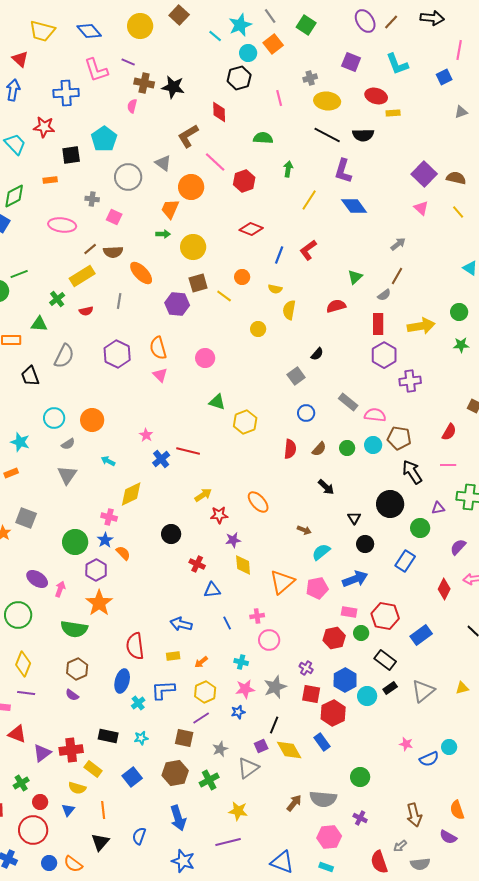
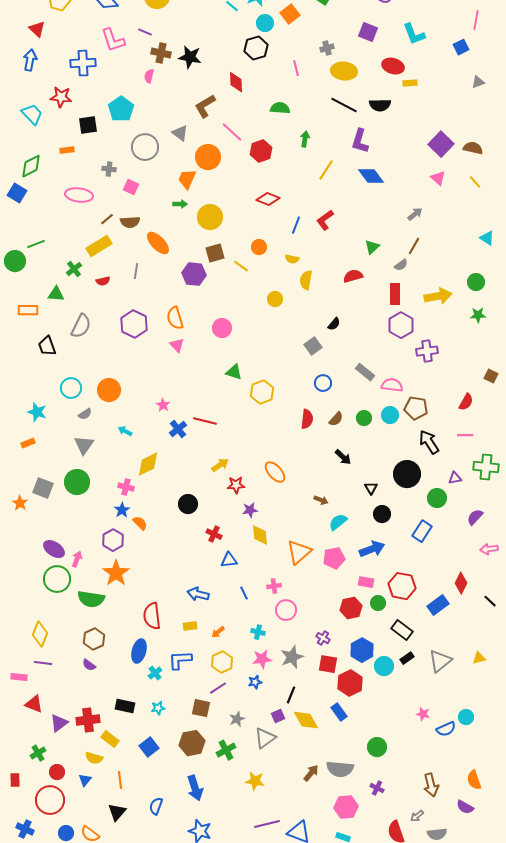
green circle: (75, 542) -> (77, 482), moved
red diamond: (444, 589) -> (461, 583), moved
green circle: (18, 615) -> (57, 579), moved
purple line: (228, 842) -> (267, 824), moved

